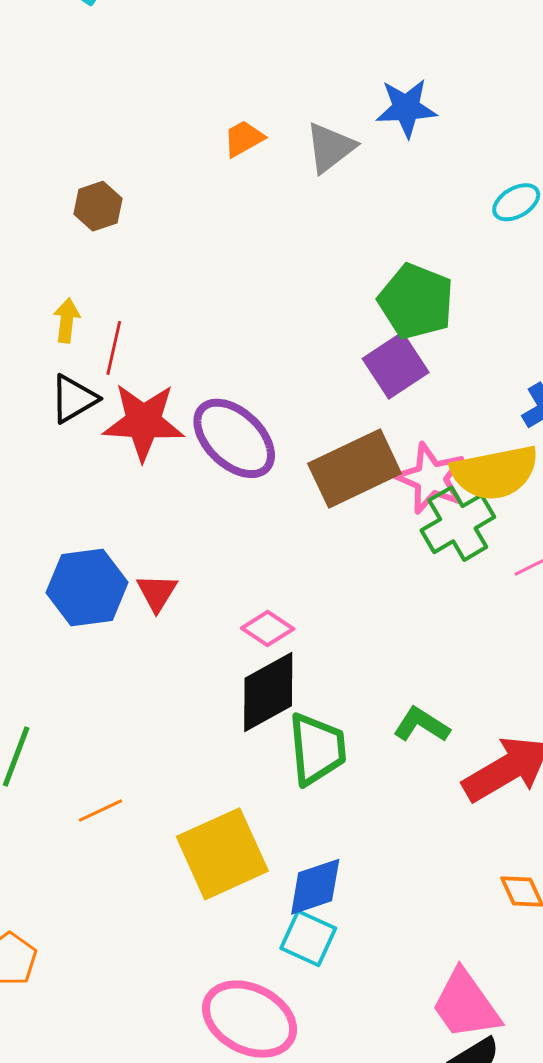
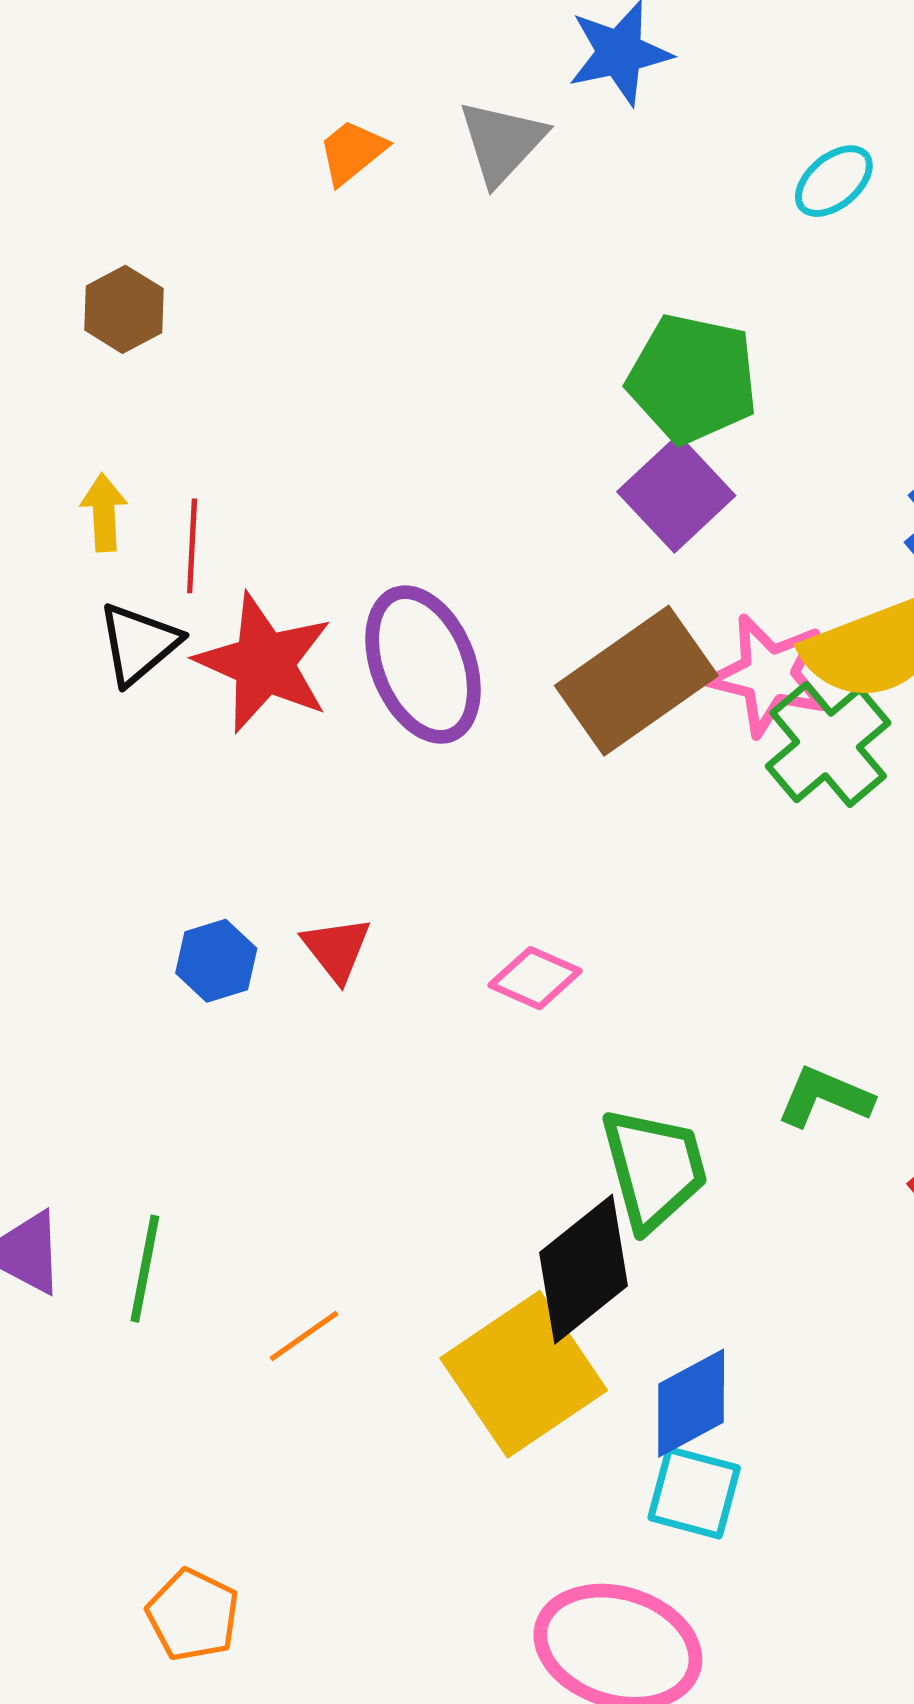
red star: (143, 422) -> (264, 663), turned 30
purple ellipse: (234, 438) -> (423, 665), turned 34
blue hexagon: (87, 587) -> (216, 961), size x0.6
black diamond: (268, 692) -> (584, 1269), moved

